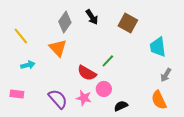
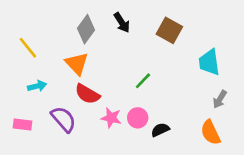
red semicircle: (87, 73) -> (87, 94), moved
pink star: (84, 98) -> (111, 118), moved
purple semicircle: (58, 99) -> (64, 119), moved
black semicircle: (121, 106) -> (160, 130), moved

